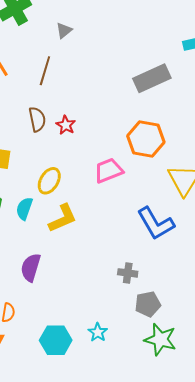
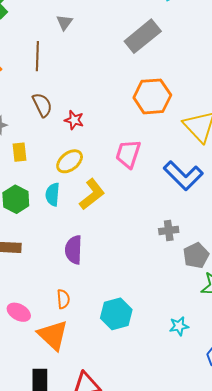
gray triangle: (64, 30) -> (65, 22), moved
red star: (66, 125) -> (74, 120), moved
pink trapezoid: (109, 171) -> (128, 154), moved, turned -36
yellow ellipse: (49, 181) -> (70, 161), turned 36
cyan star: (98, 332) -> (179, 326), moved, turned -30

